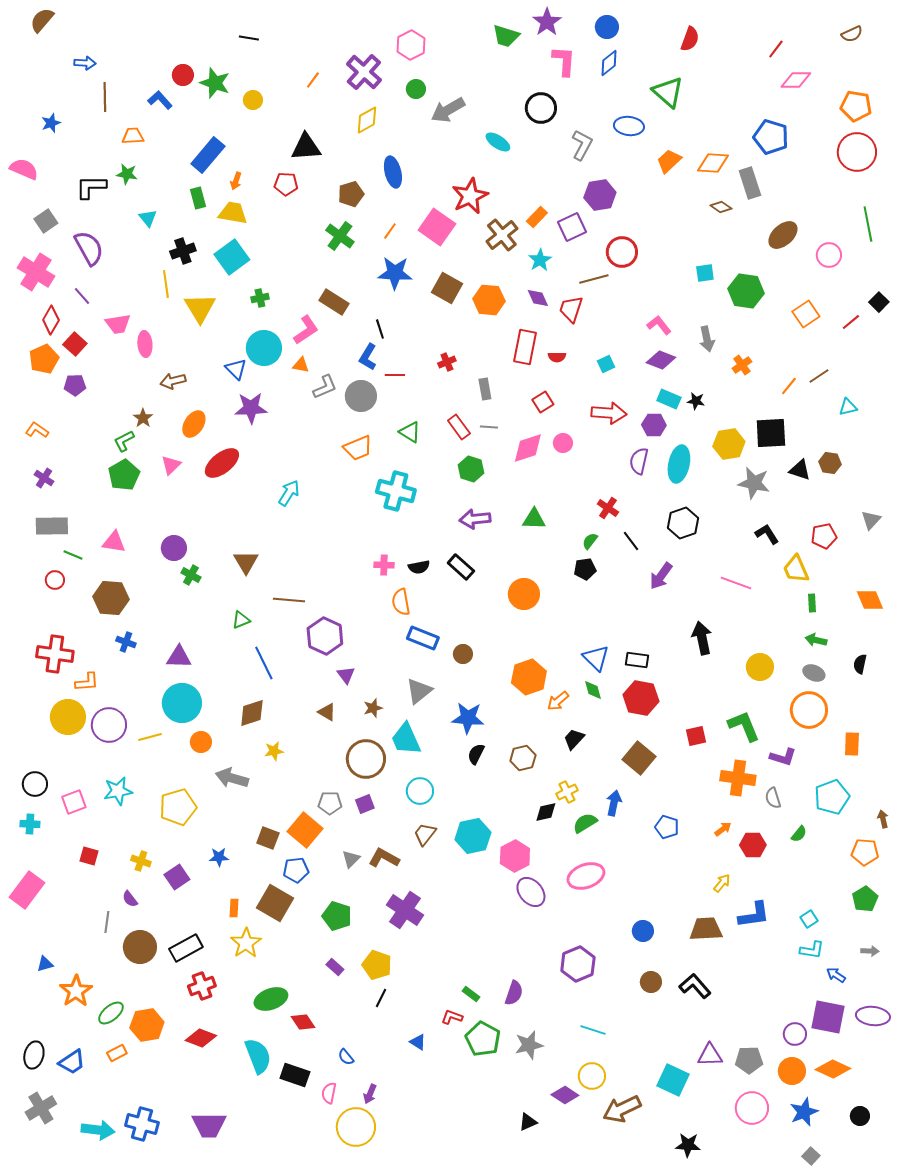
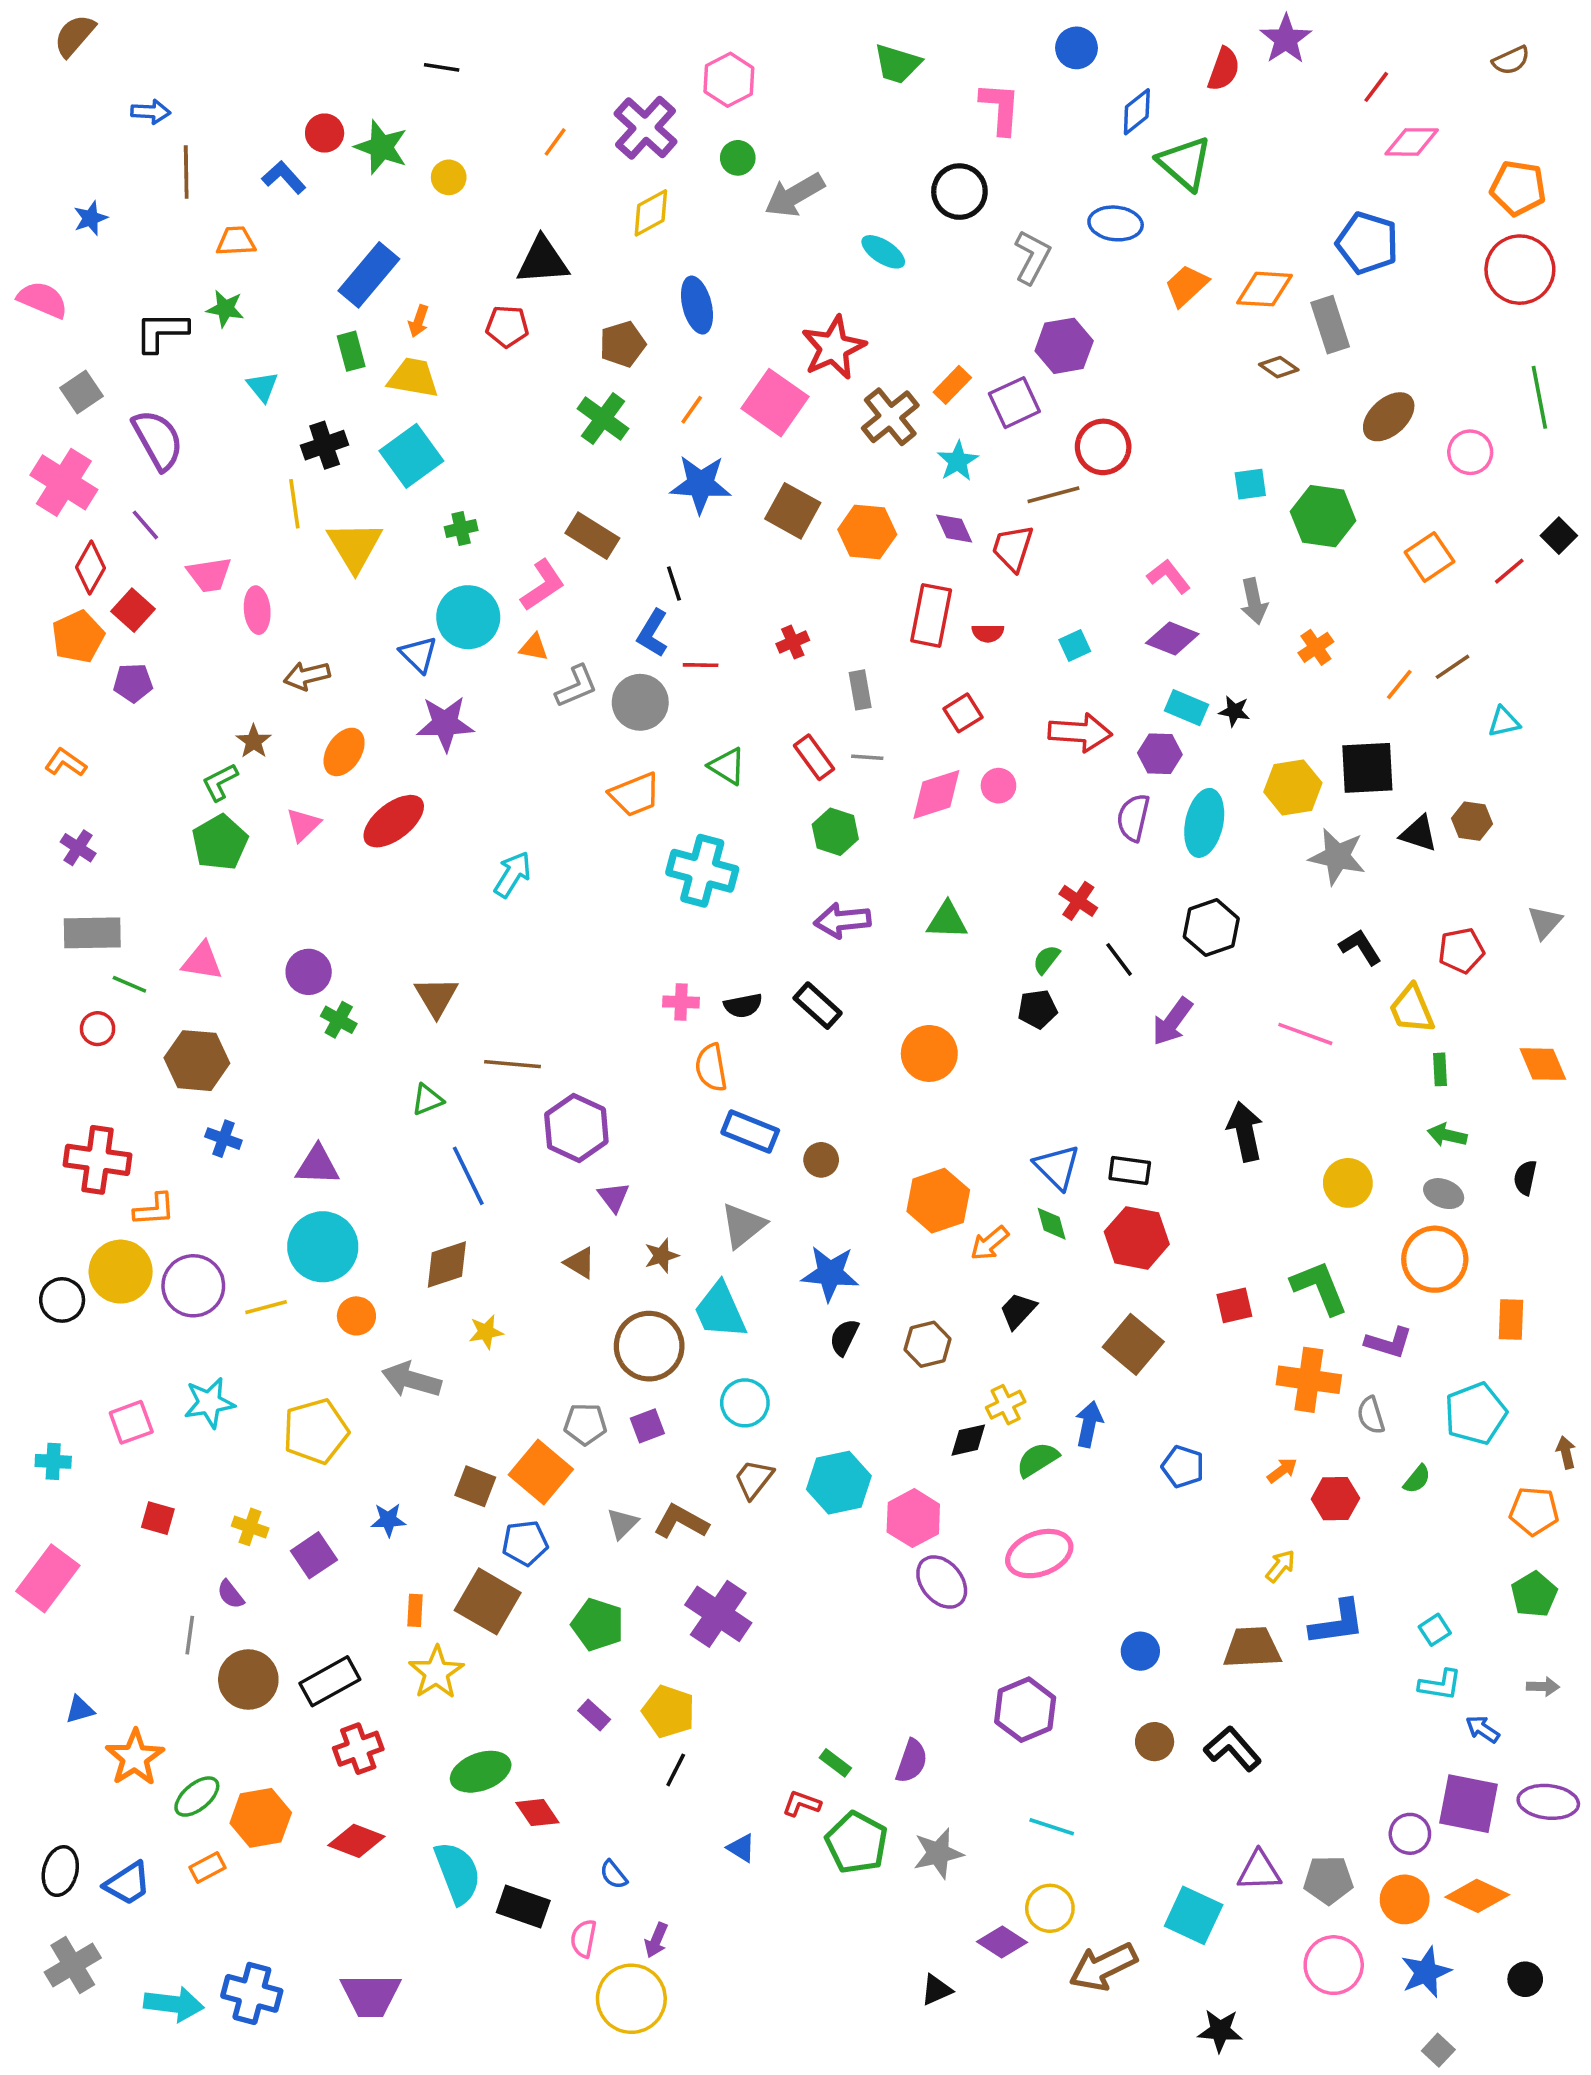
purple star: (547, 22) -> (1286, 39), moved
blue diamond: (609, 63) -> (1137, 112), moved
black circle: (35, 784) -> (62, 1300), moved

